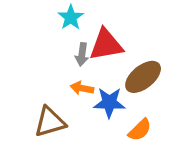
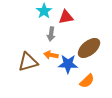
red triangle: (106, 45) -> (66, 17), moved, size x0.7
brown triangle: (50, 122) -> (28, 62), moved

